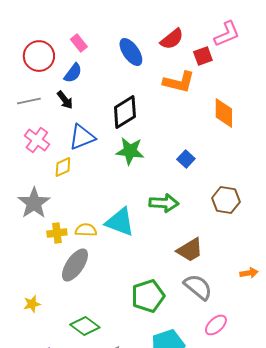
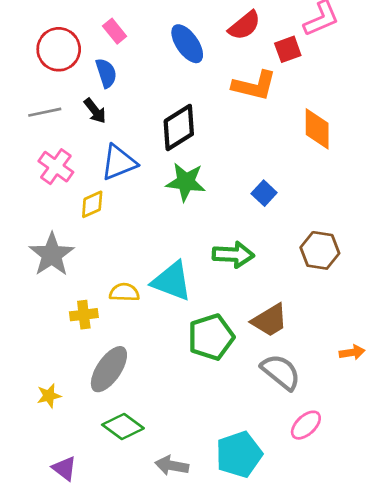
blue semicircle: (73, 73) -> (106, 73), turned -55
yellow cross: (57, 233) -> (84, 315), moved
gray ellipse: (75, 265) -> (109, 369), moved
green pentagon: (148, 296) -> (211, 337), moved

